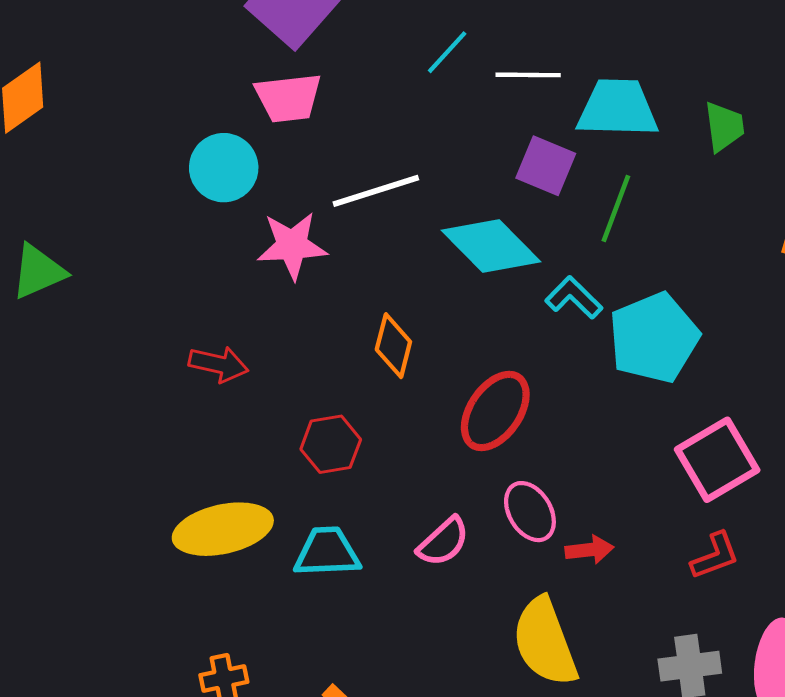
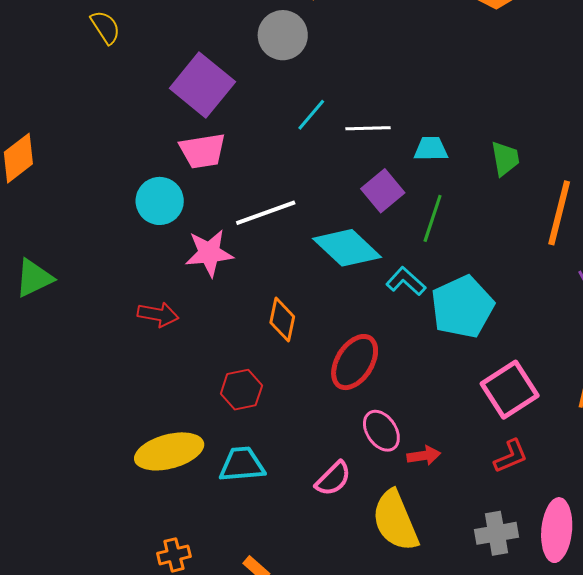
cyan trapezoid: (618, 108) -> (431, 149), size x0.6
purple square: (546, 166) -> (383, 191), turned 30
red arrow: (219, 364) -> (158, 315), moved
pink semicircle: (443, 542) -> (333, 479), moved

